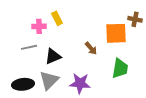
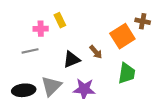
orange square: (116, 33) -> (122, 36), turned -30
black triangle: (53, 56) -> (71, 59), moved

